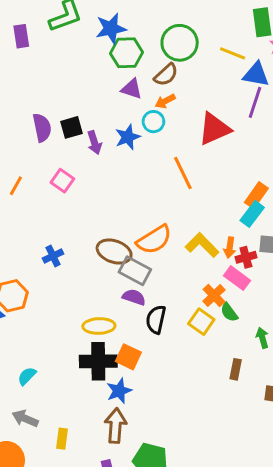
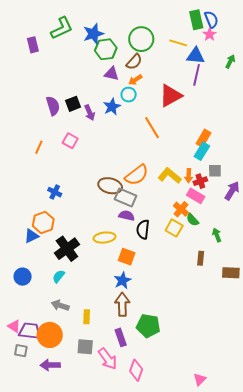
blue cross: (53, 256) -> (55, 192), moved, turned -32
black cross: (98, 361) -> (67, 249), moved, turned -30

